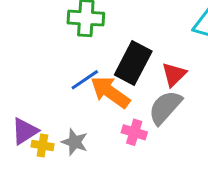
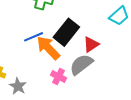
gray star: (75, 142) -> (18, 86), moved

